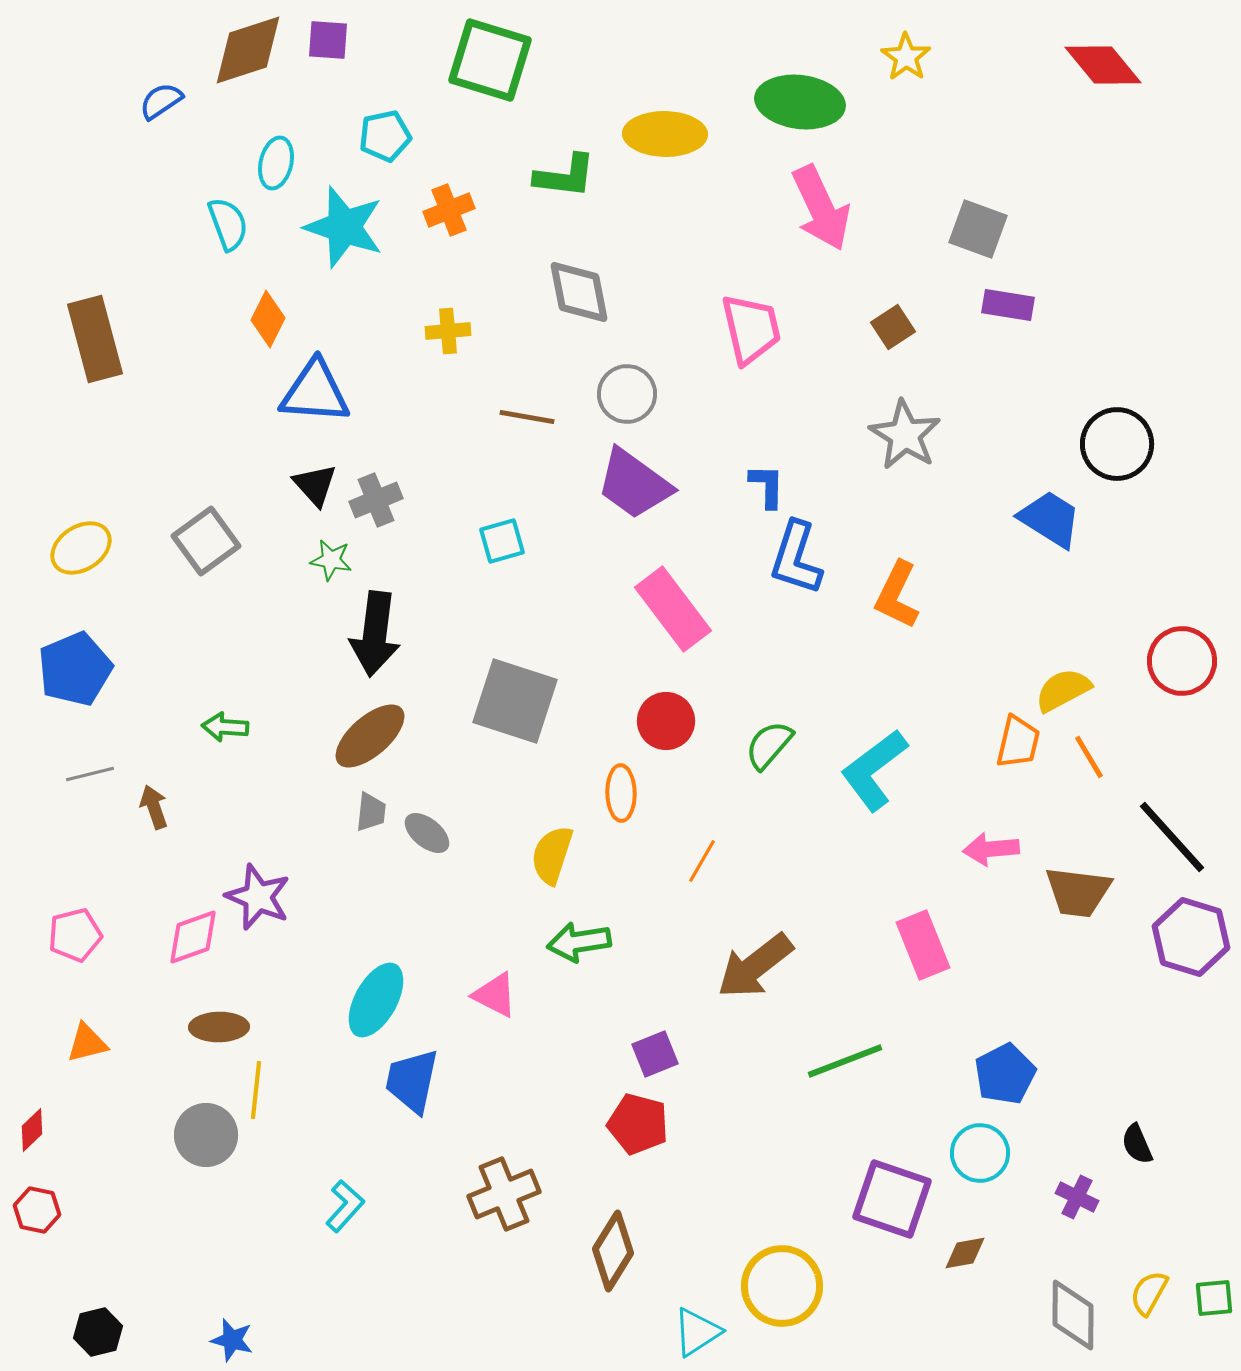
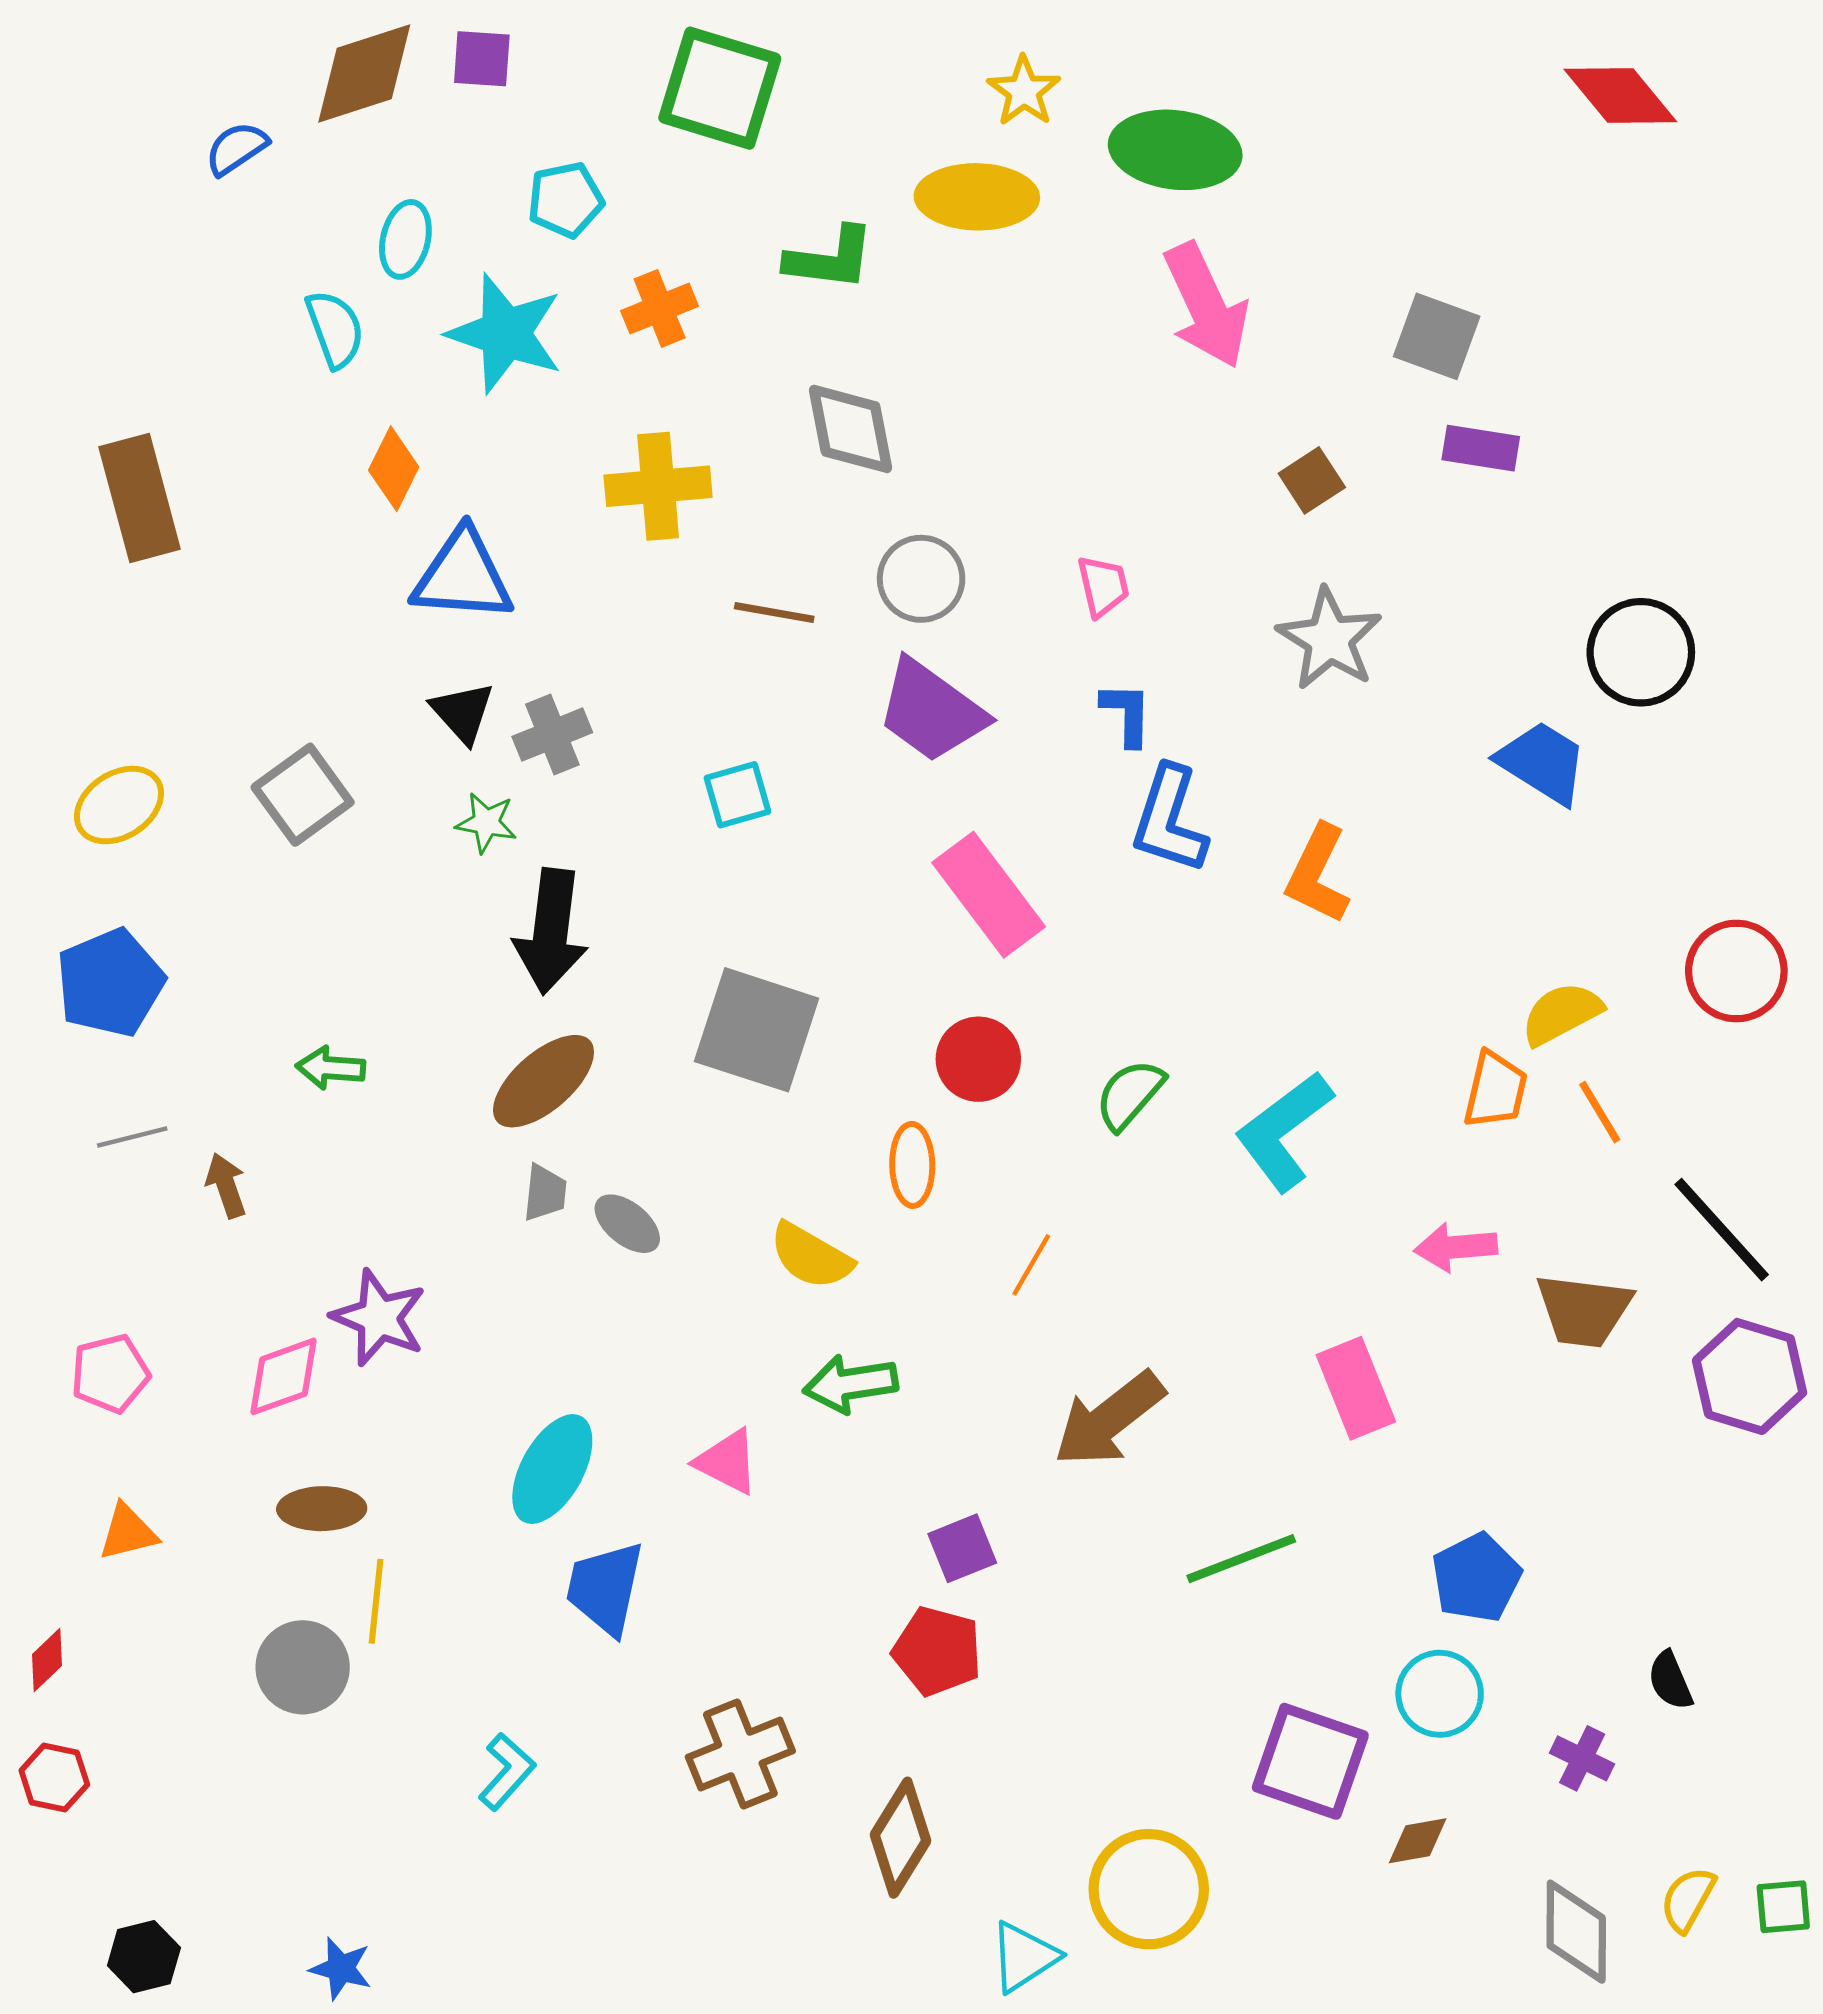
yellow star: (906, 57) -> (1024, 91), moved
pink trapezoid: (751, 329) -> (1103, 586), moved, size x0.6
yellow cross: (448, 331) -> (658, 486), size x1.6
yellow semicircle: (552, 855) -> (811, 1256), turned -78

